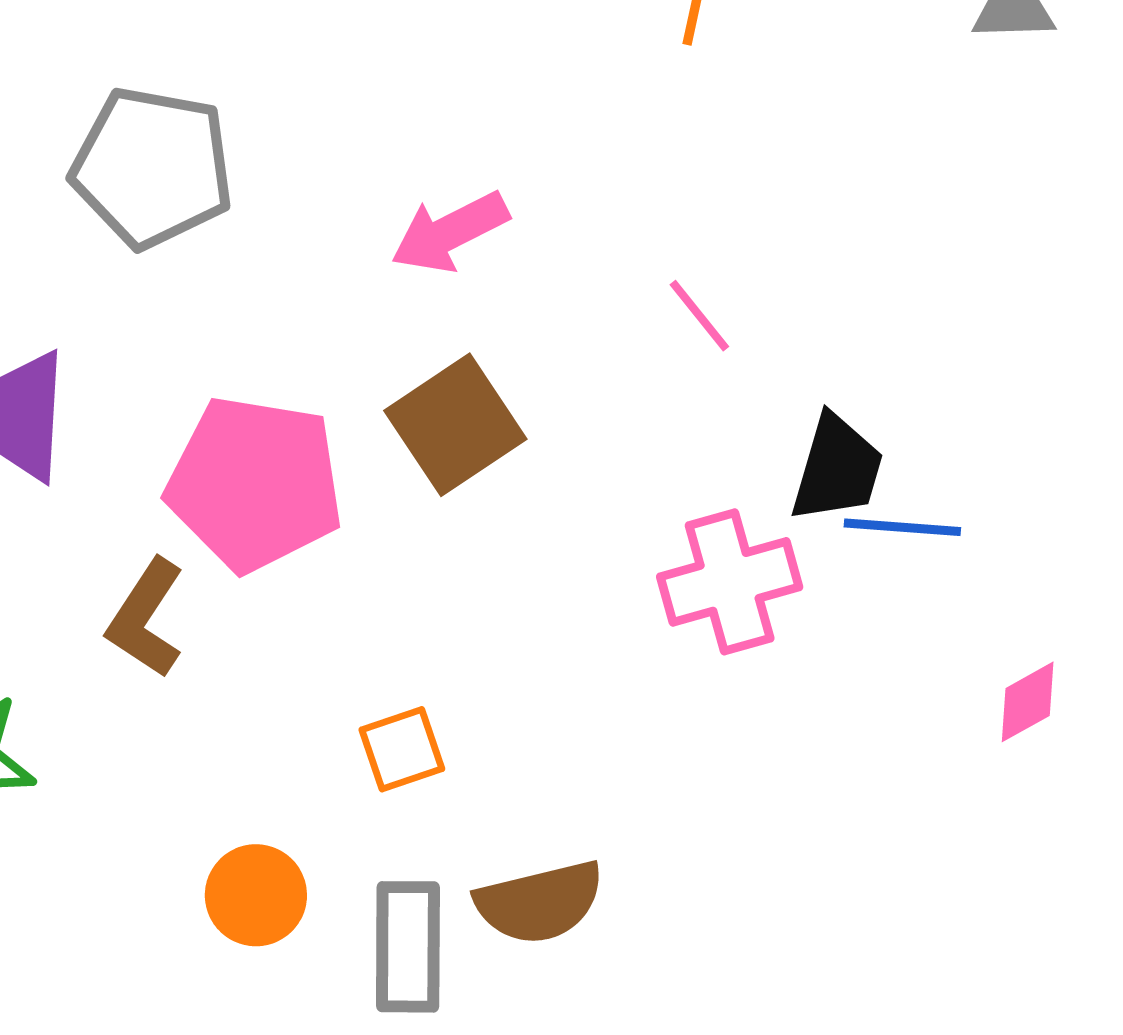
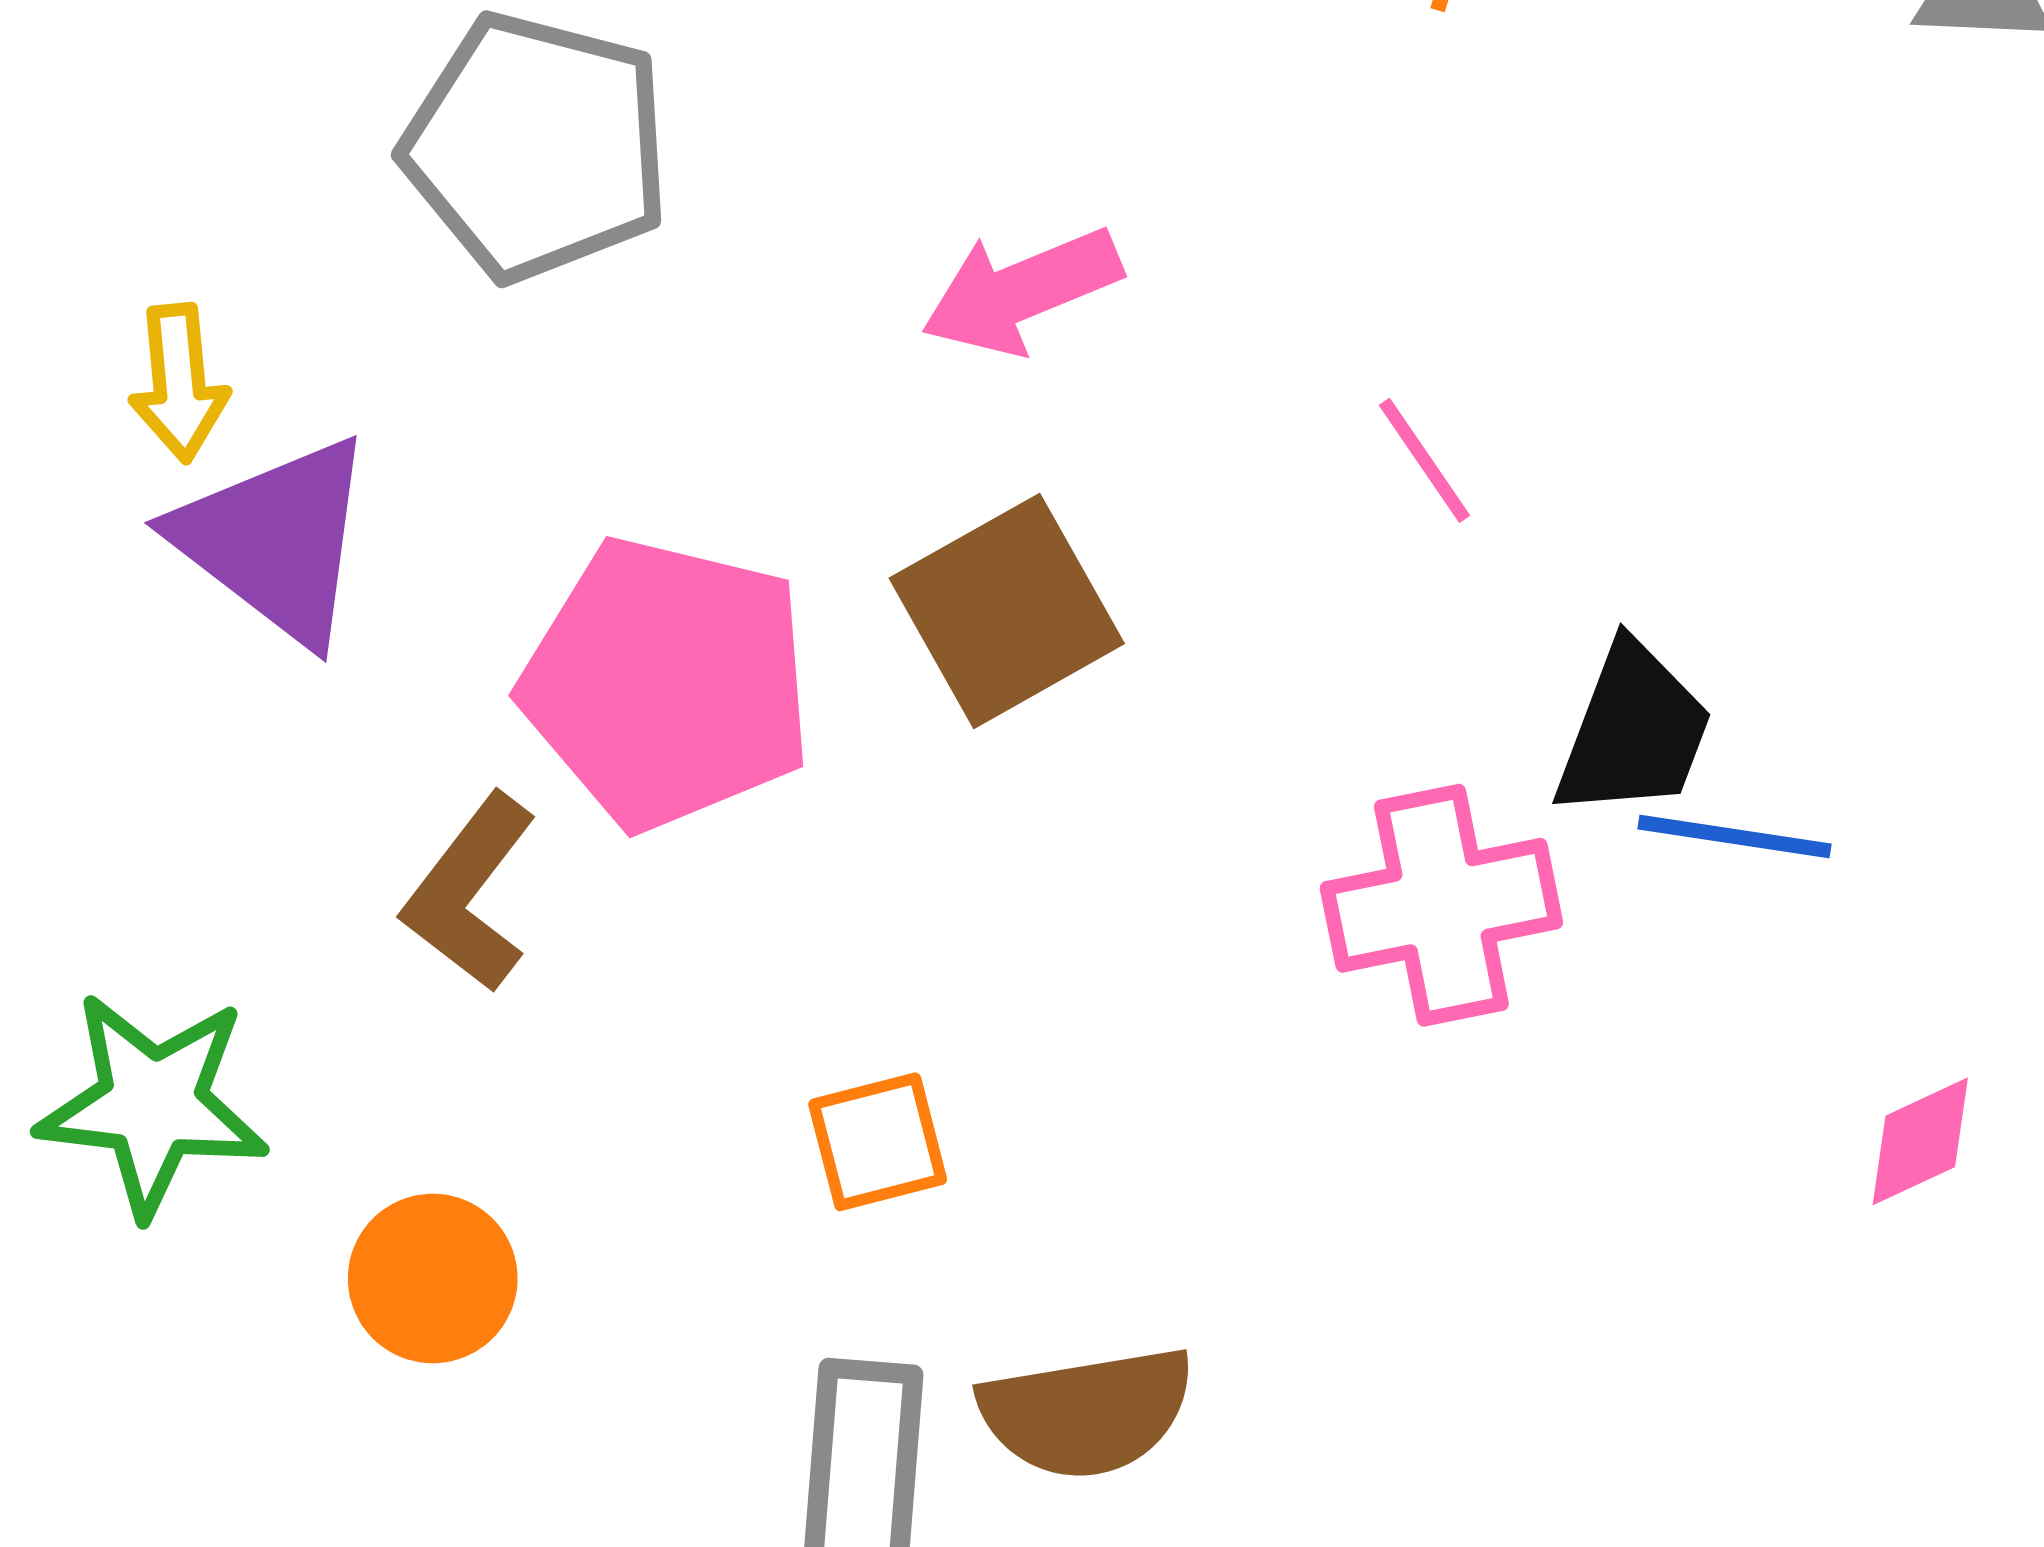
orange circle: (256, 895) -> (433, 1278), moved

